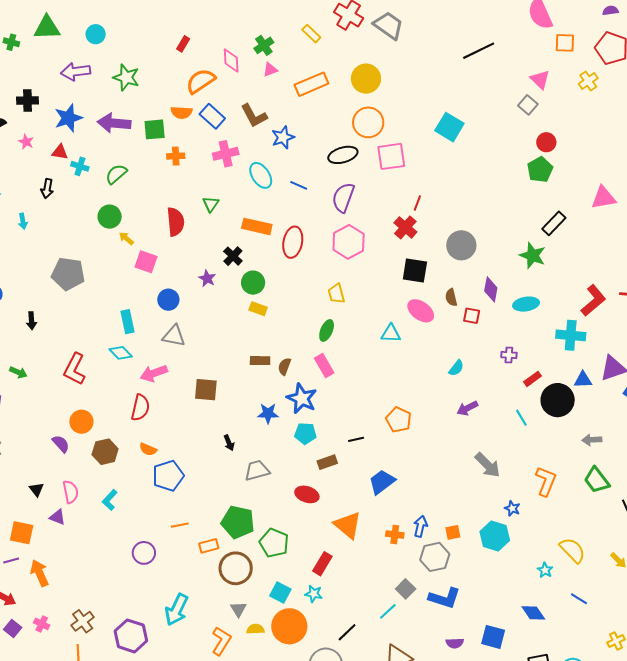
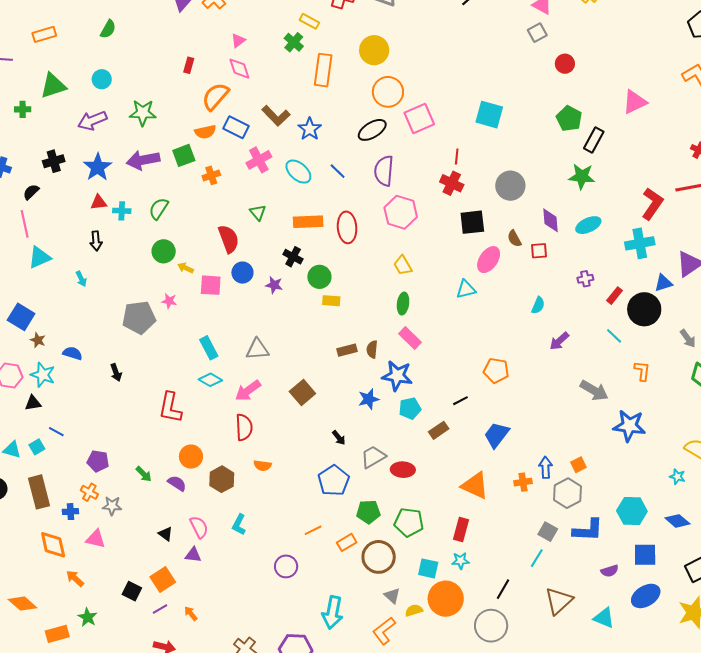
green cross: (264, 45) -> (294, 42), moved
pink triangle: (270, 70) -> (238, 41), moved
orange rectangle: (311, 84) -> (323, 70), turned -44
gray square: (528, 105) -> (537, 33), turned 36
cyan square: (449, 127) -> (489, 115), moved
pink star: (26, 142) -> (169, 301), moved
green pentagon: (540, 170) -> (569, 119), moved
blue line: (299, 185) -> (338, 171), turned 36
blue circle: (168, 300) -> (242, 273), moved
pink ellipse: (421, 311) -> (489, 260), turned -76
green arrow: (18, 372) -> (144, 474), moved, turned 36
brown square: (206, 390) -> (302, 393), turned -30
gray arrow: (592, 440) -> (688, 339), turned -108
blue pentagon: (168, 476) -> (334, 481), moved
orange L-shape: (546, 481) -> (642, 371), moved, size x0.7
red ellipse: (307, 494) -> (403, 470), moved
blue star: (512, 508) -> (629, 426), size x2.0
green pentagon: (238, 522) -> (368, 512), size x0.7
orange square: (22, 533) -> (163, 580), turned -30
cyan hexagon: (495, 536) -> (632, 511), moved
orange arrow: (40, 573) -> (191, 614), size x0.6
orange L-shape: (221, 641) -> (384, 631), turned -144

